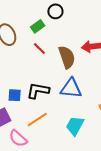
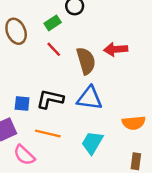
orange line: (37, 120) -> (48, 133), turned 45

